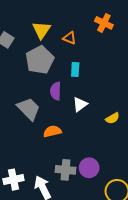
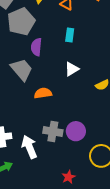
gray pentagon: (40, 60) -> (21, 22), moved
purple semicircle: (56, 91) -> (36, 47), moved

